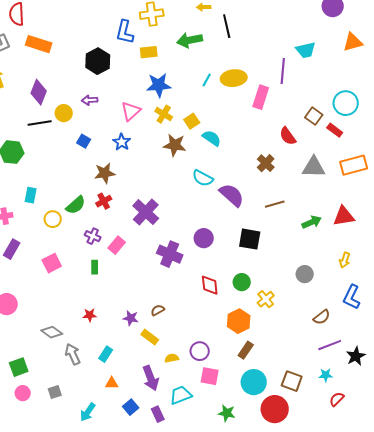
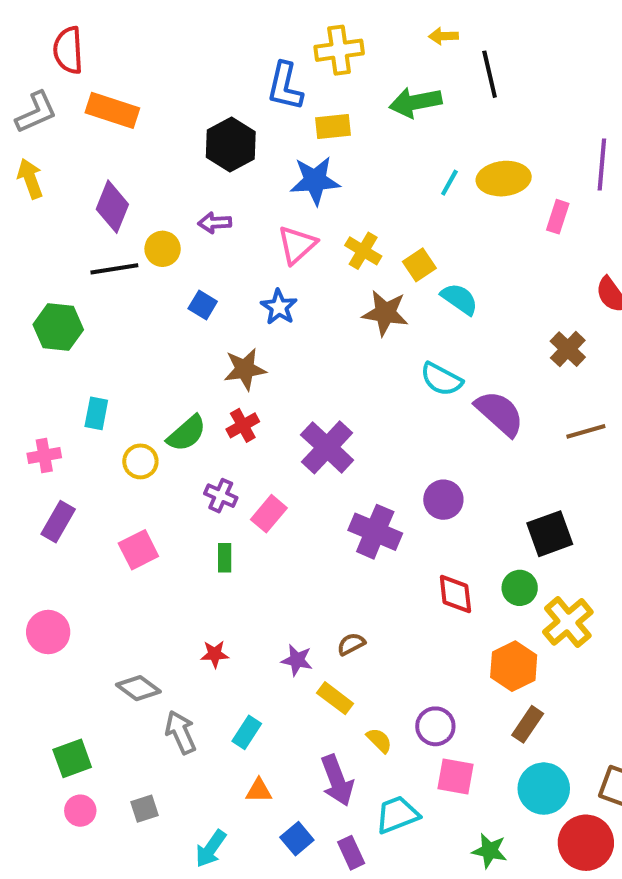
blue star: (159, 85) -> (315, 181), moved
pink rectangle: (261, 97) -> (558, 217), size x0.7
black square: (250, 239) -> (550, 534), moved, turned -30
yellow cross: (266, 299) -> (568, 622), size x1.4
yellow semicircle: (172, 358) -> (379, 740), turned 56

